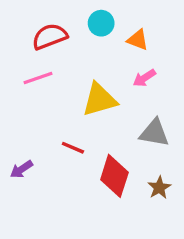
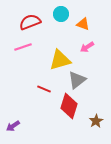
gray triangle: (154, 133) -> (77, 80), moved, turned -48
purple arrow: (21, 169) -> (13, 126), moved
brown star: (159, 188) -> (96, 121), moved

